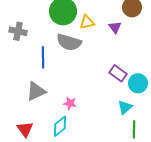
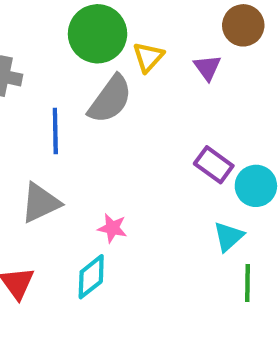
yellow triangle: (87, 22) -> (148, 57), turned -35
gray semicircle: (69, 42) -> (110, 99), turned -70

